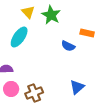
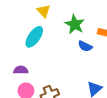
green star: (51, 15) -> (75, 24), moved

